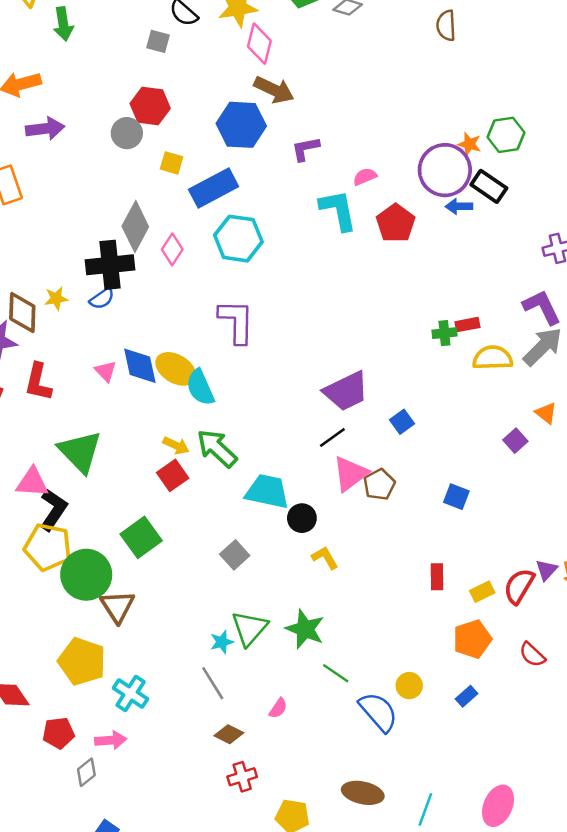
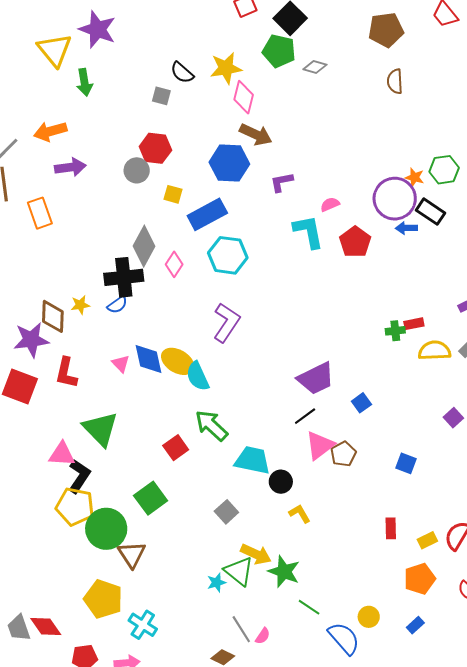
purple L-shape: (236, 321) -> (227, 322), turned 33
yellow arrow: (176, 445) -> (256, 554), moved, size x1.4
green triangle: (249, 628) -> (239, 571), turned -32
gray line: (213, 683) -> (241, 629), moved

